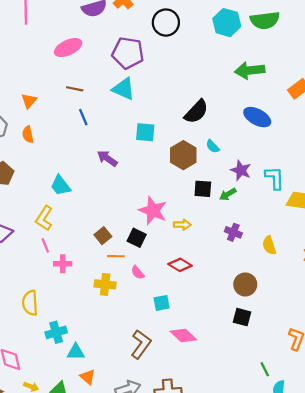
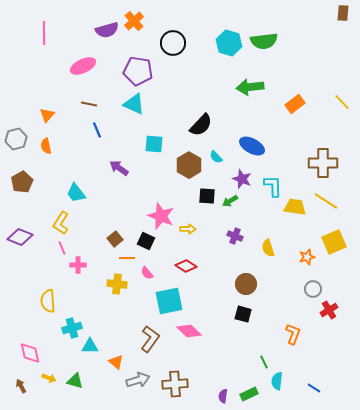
blue ellipse: (257, 117) -> (252, 146), moved
cyan square: (162, 303) -> (169, 301), size x1.8
orange triangle: (88, 377) -> (116, 362), moved

